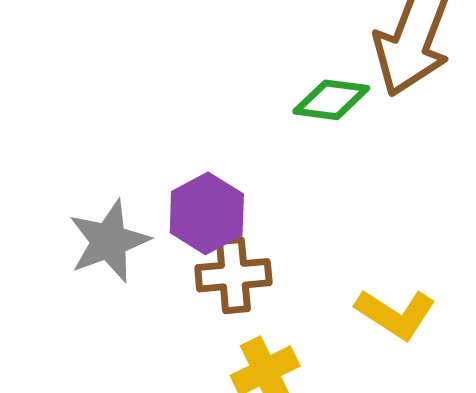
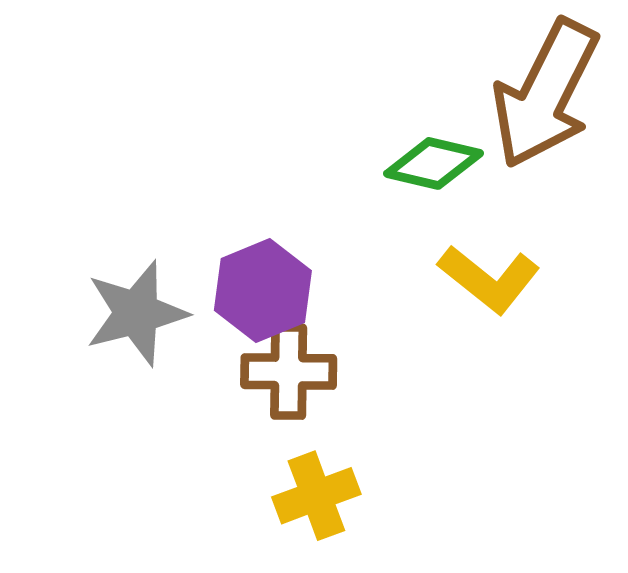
yellow L-shape: (396, 314) -> (489, 279), moved

